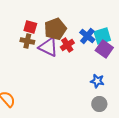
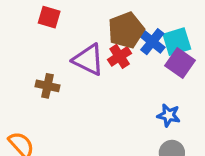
red square: (30, 27) -> (49, 17), moved
brown pentagon: (55, 29) -> (126, 30), moved
brown cross: (27, 41) -> (47, 86), moved

